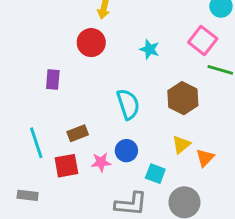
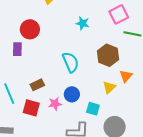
pink square: (203, 40) -> (119, 14), turned 30
red circle: (91, 43) -> (30, 29), moved
orange triangle: (205, 158) -> (126, 76), moved
red square: (66, 166) -> (31, 108), turned 30

